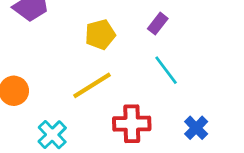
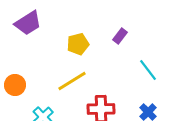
cyan line: (166, 70) -> (148, 70), moved

